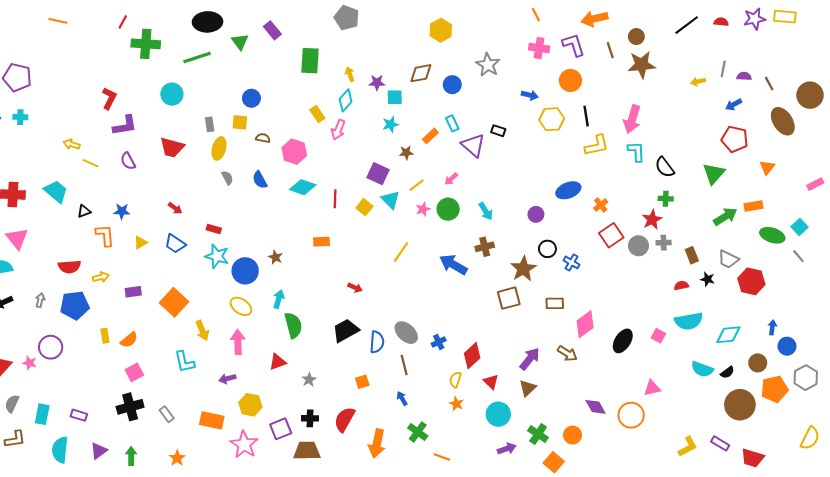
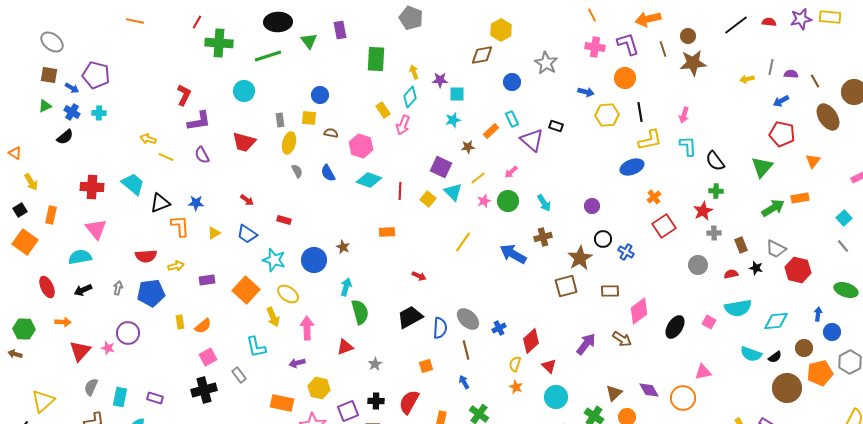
purple rectangle: (272, 30) -> (340, 30), turned 30
brown diamond: (421, 73) -> (482, 55), moved
pink arrow: (632, 119) -> (684, 115), size x0.6
blue ellipse: (568, 190) -> (632, 167), moved
black triangle: (84, 211) -> (160, 203), size x1.5
green ellipse: (772, 235) -> (846, 290), moved
gray circle: (638, 246) -> (698, 265), moved
cyan star: (217, 256) -> (274, 260), moved
yellow ellipse: (241, 306) -> (288, 294), moved
brown triangle: (528, 388) -> (614, 393), moved
gray rectangle: (167, 414) -> (239, 375), moved

